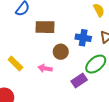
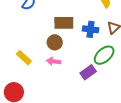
brown rectangle: (45, 27) -> (64, 23), moved
brown circle: (61, 52) -> (55, 42), moved

